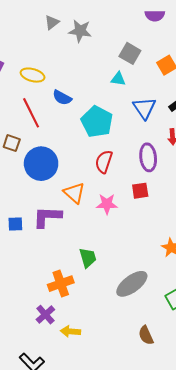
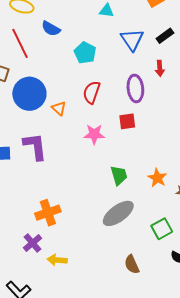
cyan pentagon: (97, 122) -> (85, 53), size x0.7
orange triangle: (74, 193) -> (59, 108), moved, size x0.7
purple L-shape: (47, 217) -> (35, 146), turned 80
green trapezoid: (88, 258) -> (119, 175), moved

